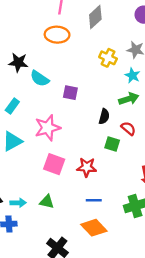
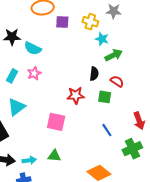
cyan star: (132, 75) -> (102, 39), moved
purple square: (70, 93) -> (62, 22), moved
pink star: (48, 128) -> (34, 73), moved, size x0.6
red star: (87, 167) -> (76, 95), moved
blue line: (94, 200) -> (107, 130), moved, turned 64

